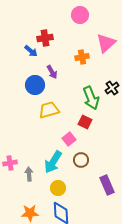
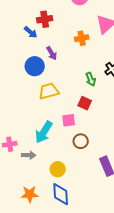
green arrow: (91, 98) -> (91, 79), size x0.6
pink square: (69, 139) -> (69, 120), turned 32
cyan arrow: (53, 162) -> (44, 132), moved
gray arrow: (29, 174) -> (29, 155), turned 96

